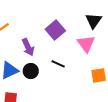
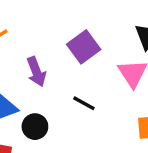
black circle: (31, 71) -> (35, 127), moved

